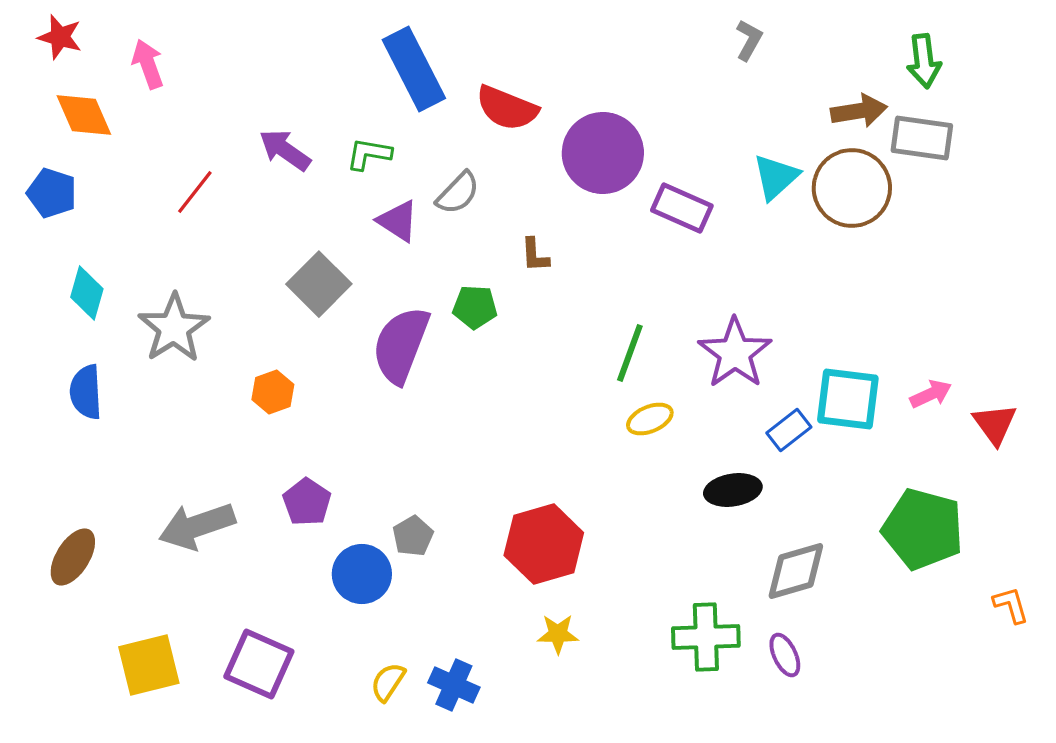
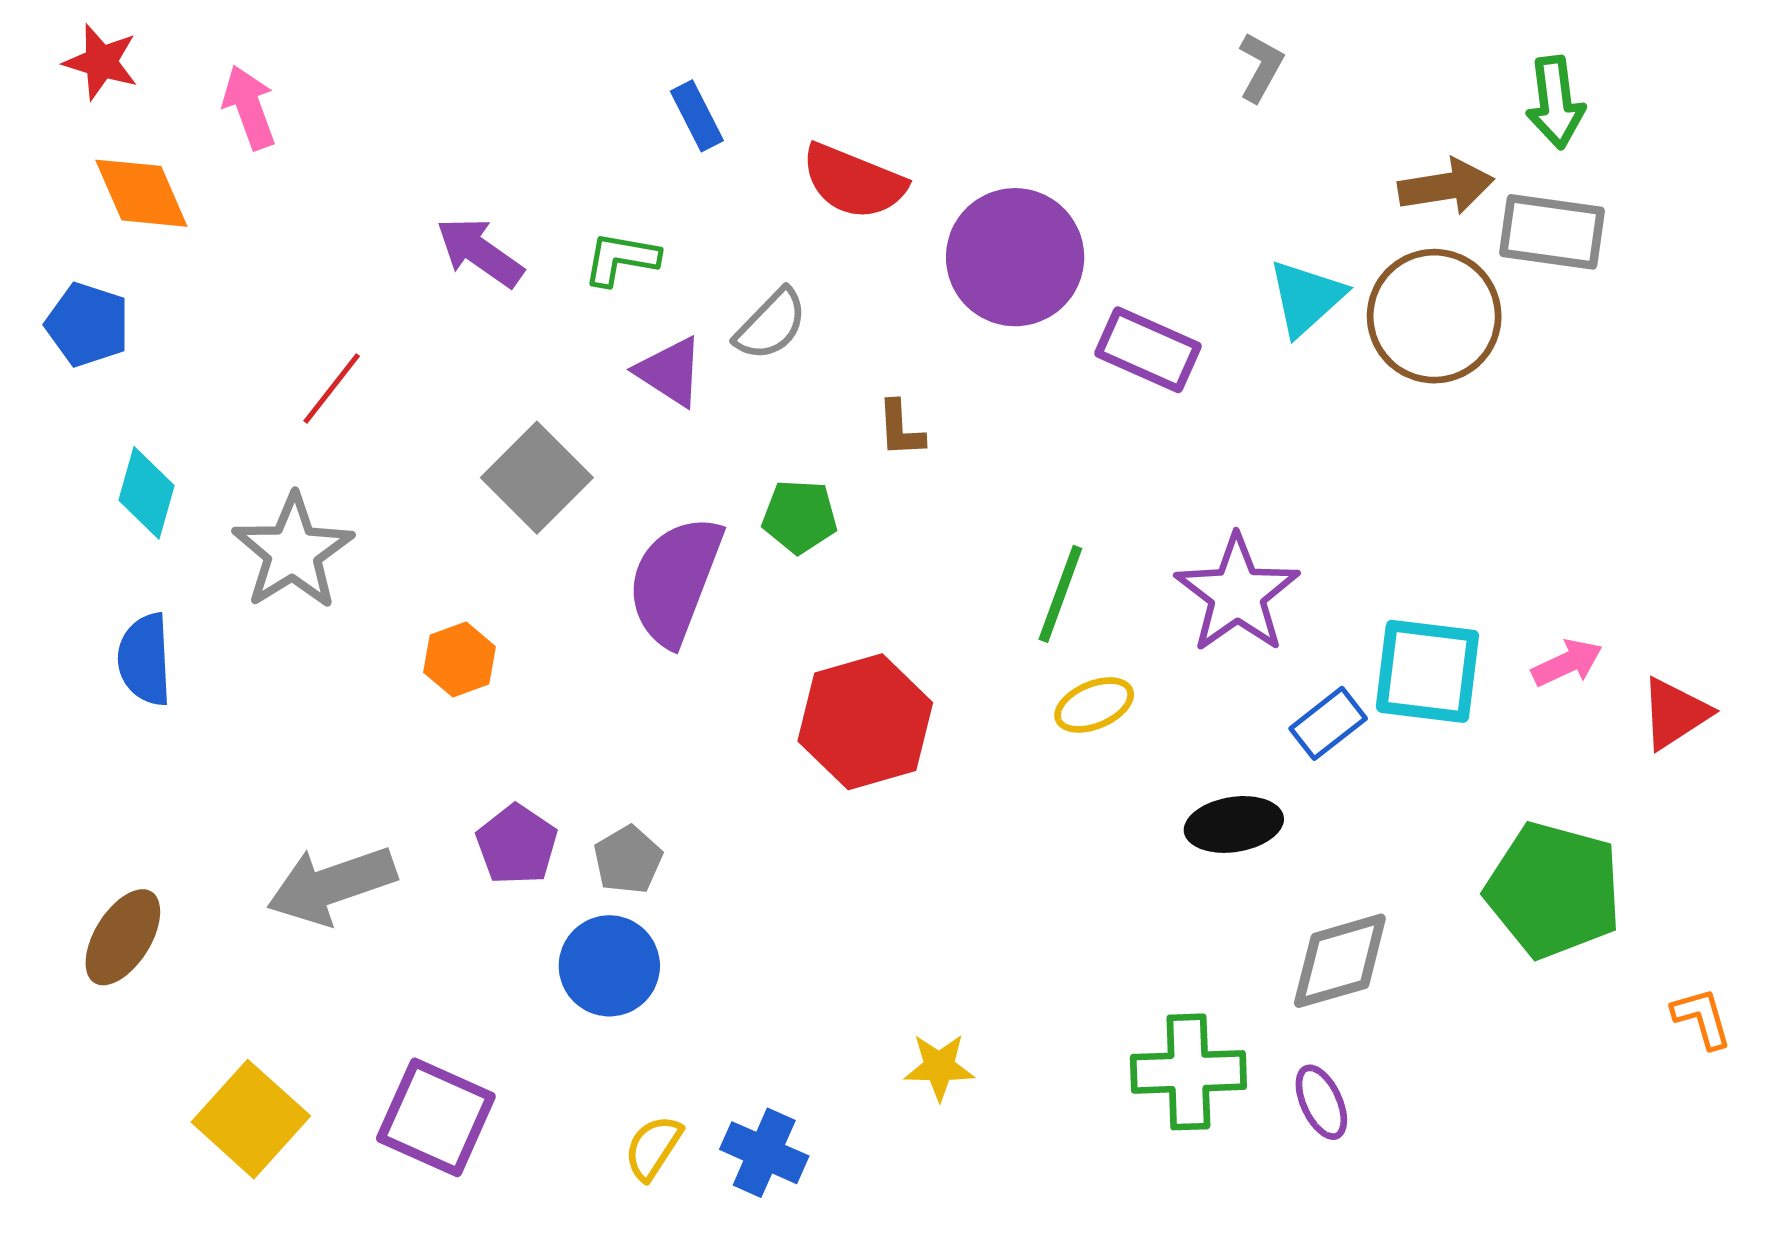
blue rectangle: (414, 69) -> (697, 116), size x0.5
red line: (195, 192) -> (332, 388), moved
red triangle: (995, 424) -> (1675, 713), turned 33
gray pentagon: (413, 536) -> (628, 860), moved
red hexagon: (544, 544) -> (865, 722), moved
yellow square: (149, 665) -> (251, 1119), turned -34

